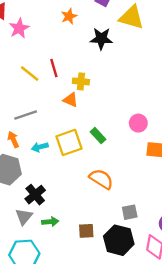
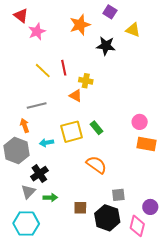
orange star: (69, 16) -> (80, 25), size x1.5
yellow triangle: (132, 17) -> (133, 30), size x0.7
pink circle: (138, 123) -> (140, 122), moved
cyan arrow: (40, 147) -> (47, 143), moved

